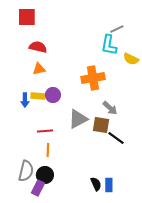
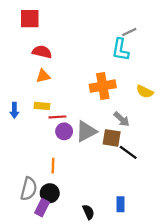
yellow semicircle: (131, 59) -> (145, 92), moved
purple circle: (53, 95) -> (64, 131), moved
blue arrow: (25, 100) -> (14, 110), moved
red line: (45, 131) -> (57, 117), moved
black semicircle: (96, 184) -> (88, 212), moved

